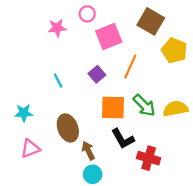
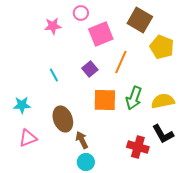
green arrow: (144, 105) -> (134, 98), turned 65
black L-shape: (123, 139) -> (163, 134), moved

